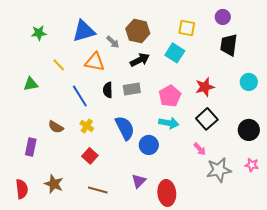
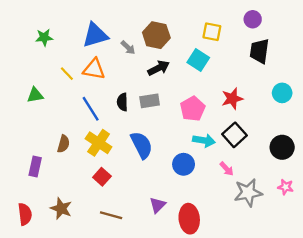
orange triangle: (95, 62) -> (94, 69), moved
cyan arrow: (169, 123) -> (204, 140), moved
yellow cross: (87, 126) -> (99, 143), size x1.6
brown semicircle: (56, 127) -> (63, 144), turned -105
blue circle: (149, 145) -> (184, 164), moved

